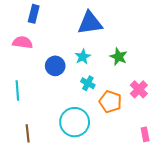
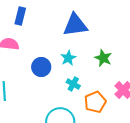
orange pentagon: (110, 102) -> (95, 102), turned 30

